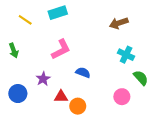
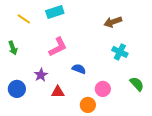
green semicircle: (141, 78) -> (137, 84), moved
pink circle: (122, 97) -> (103, 89), moved
orange circle: (78, 106) -> (88, 105), moved

